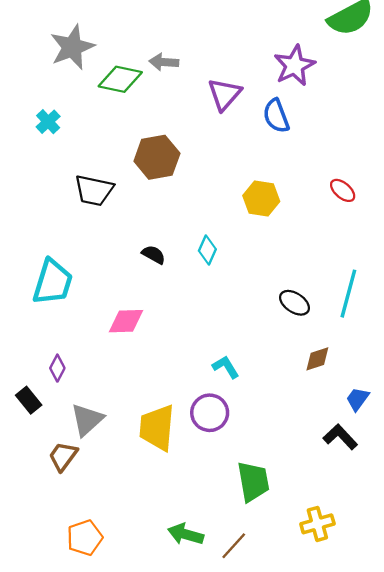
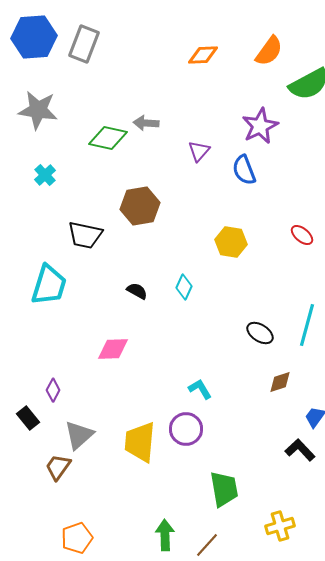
gray star: (72, 47) -> (38, 110), moved, turned 30
purple triangle: (225, 94) -> (199, 151), size x0.7
cyan trapezoid: (53, 282) -> (49, 285), moved
green arrow: (186, 534) -> (165, 535), turned 72

